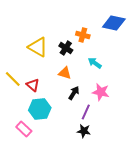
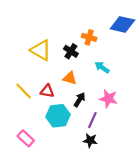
yellow line: (13, 79) -> (24, 91), moved
red triangle: (33, 85) -> (47, 91), moved, turned -32
cyan hexagon: (40, 109) -> (58, 116), moved

